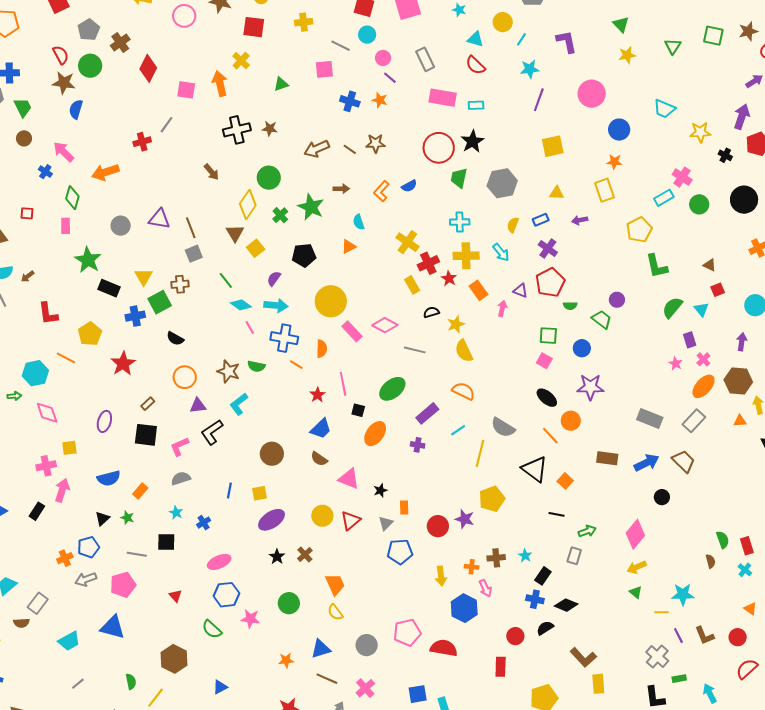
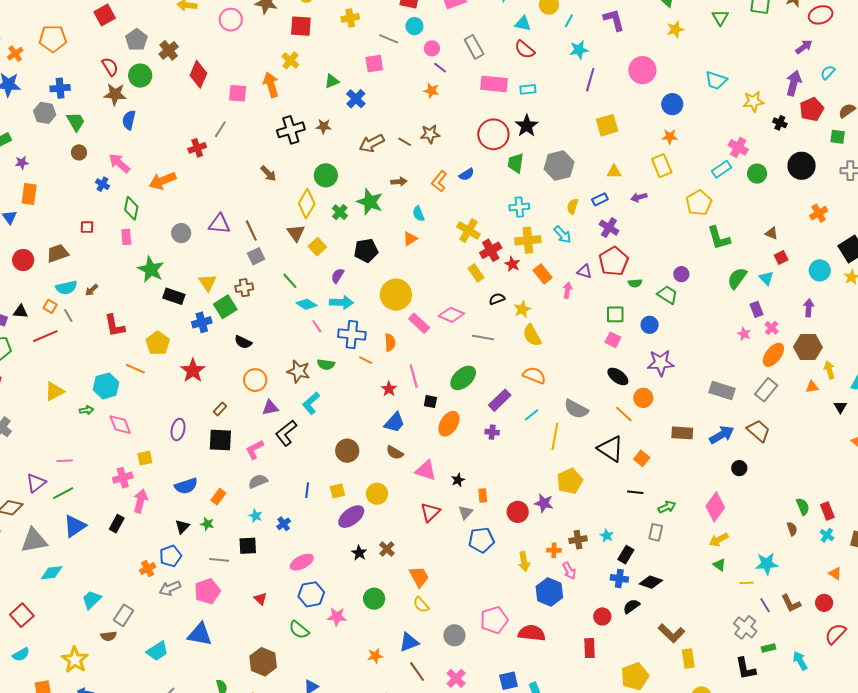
blue cross: (350, 101) -> (356, 99), moved, turned 30
yellow circle: (322, 516) -> (377, 494), moved
brown line: (327, 679) -> (417, 671), turned 35

